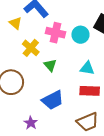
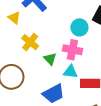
pink cross: (55, 33) -> (72, 50), moved
cyan triangle: (87, 68) -> (71, 72), moved

